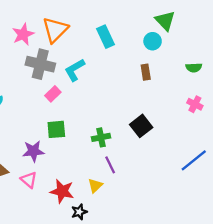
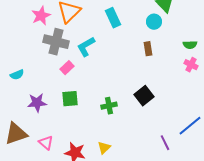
pink cross: (195, 104) -> (191, 65), moved
purple star: (33, 151) -> (37, 103), moved
purple line: (110, 165) -> (165, 143), moved

